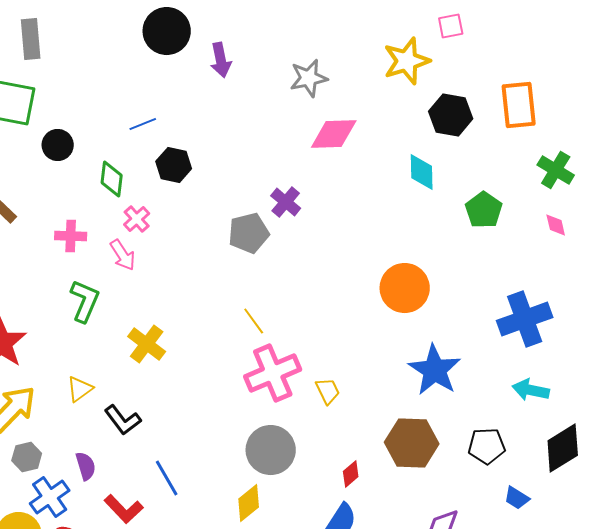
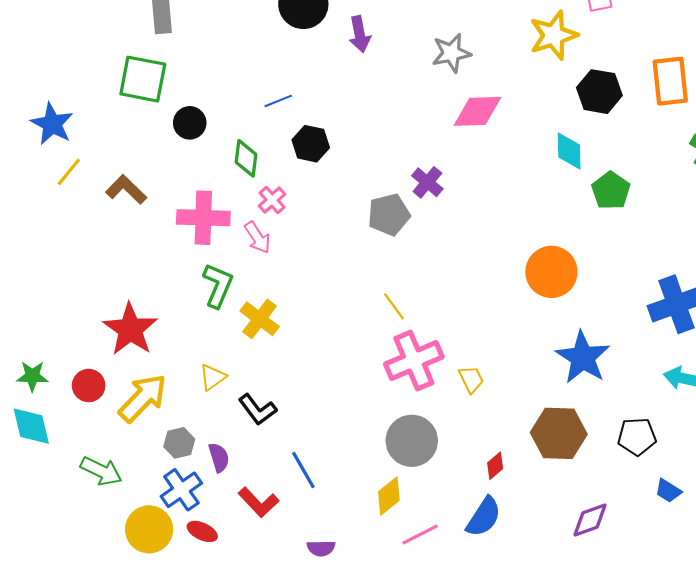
green pentagon: (484, 210) -> (611, 191), moved
pink cross: (71, 236) -> (203, 218), size x1.6
yellow cross: (147, 344) -> (260, 319), moved
gray hexagon: (27, 457) -> (179, 443), moved

